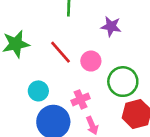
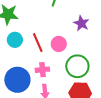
red line: (61, 52) -> (38, 43), moved
cyan circle: (38, 91) -> (15, 40), moved

